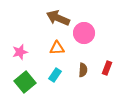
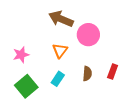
orange triangle: (57, 48) -> (60, 50), turned -49

